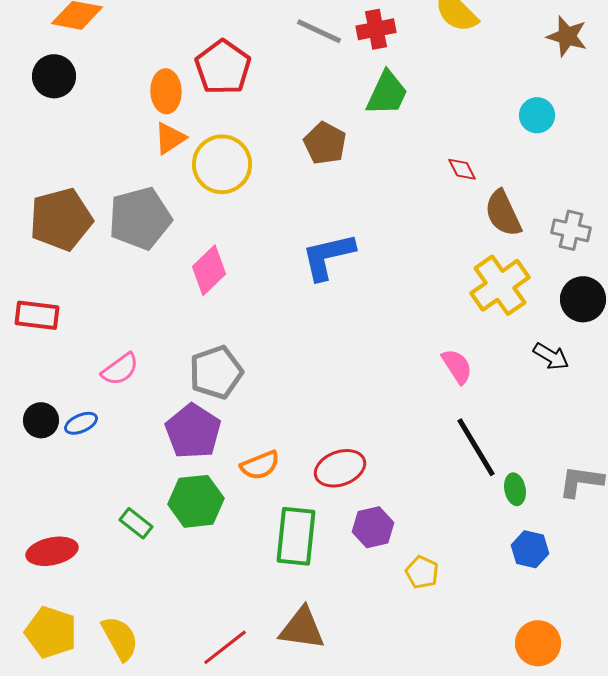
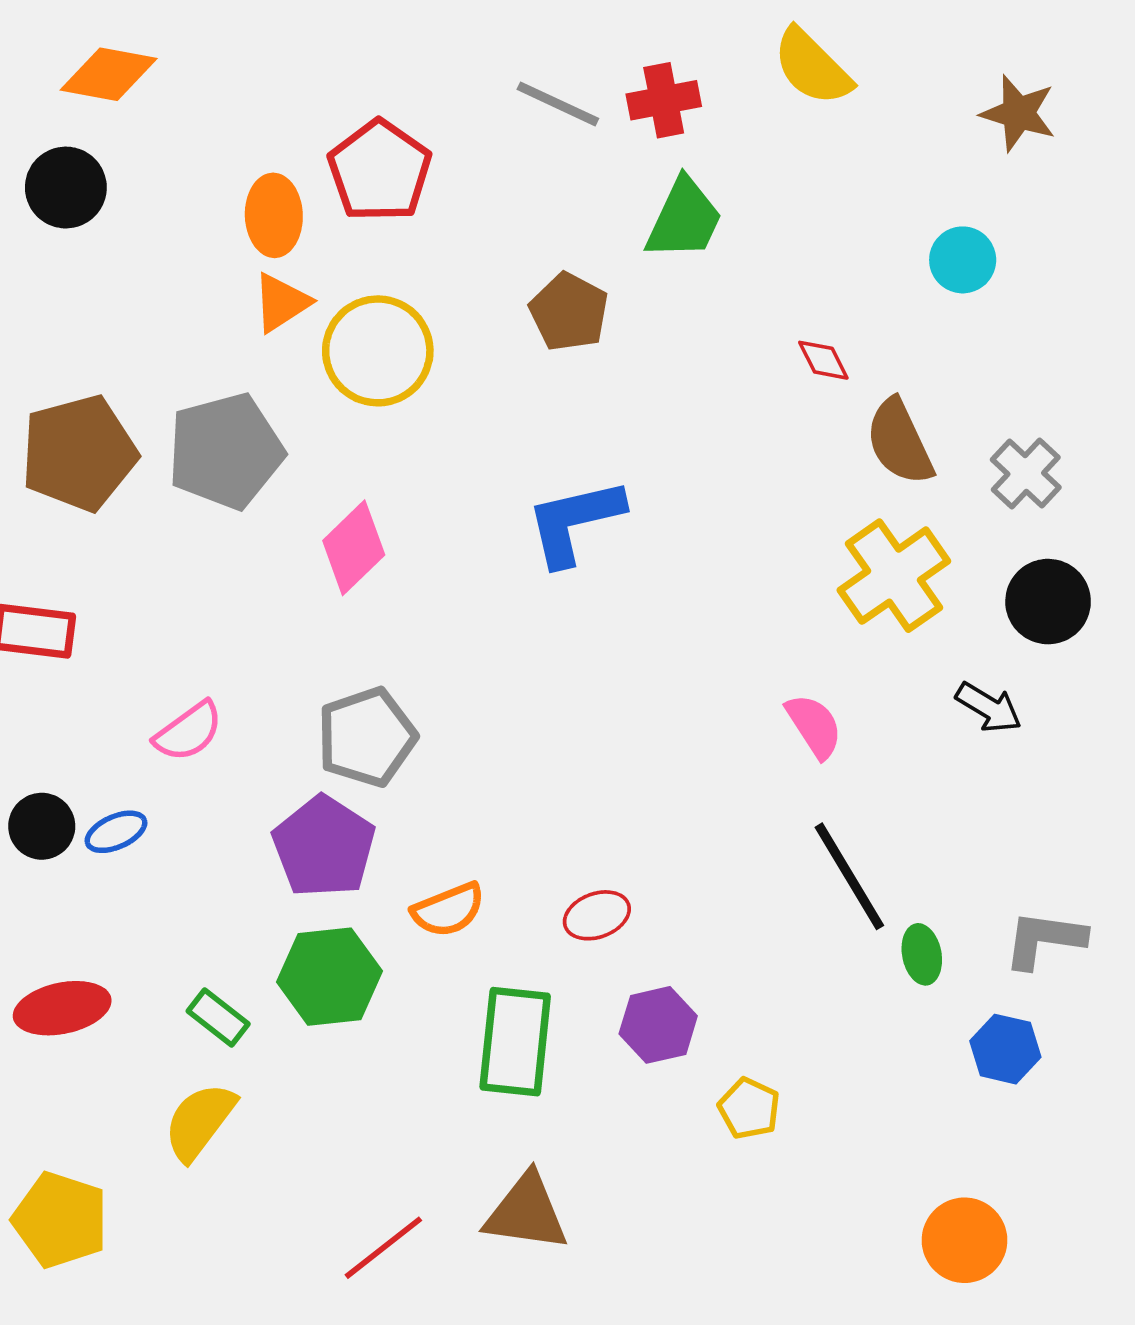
gray cross: (571, 230) -> (1026, 473), turned 30
red ellipse: (340, 468) -> (597, 915), size x0.7
blue hexagon: (530, 549) -> (1005, 1049), moved
red ellipse: (52, 551) -> (62, 1008), moved
yellow semicircle: (120, 638) -> (200, 1121), moved, turned -114

